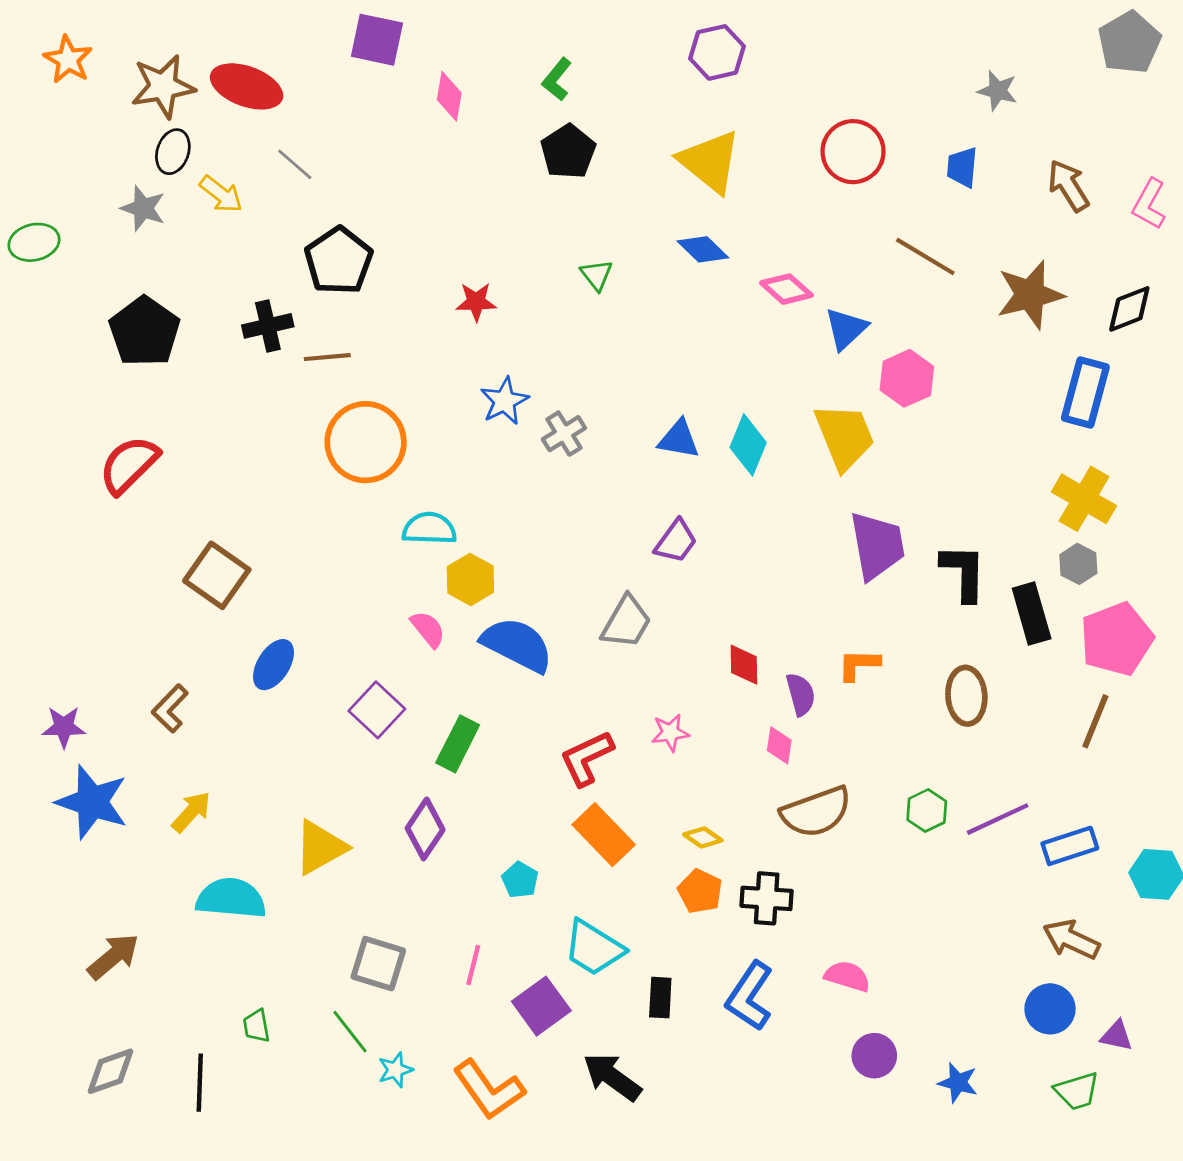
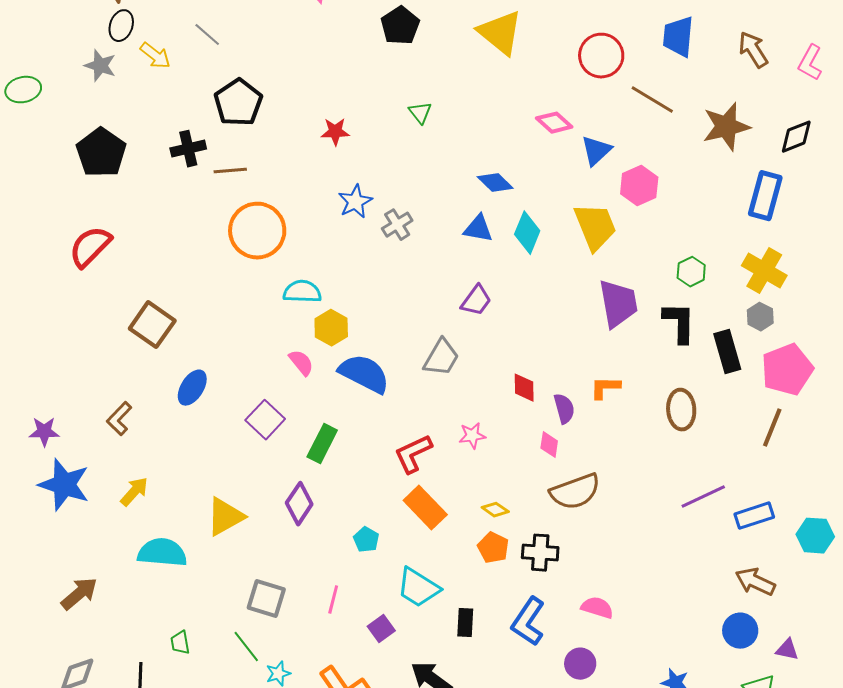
red circle: (853, 152) -> (601, 56), moved
blue trapezoid: (962, 167) -> (678, 37), size x1.4
blue diamond: (703, 249) -> (495, 183), moved
green hexagon: (927, 811) -> (691, 272), moved
purple square: (541, 1006) -> (381, 629), size x0.7
purple circle: (874, 1056) -> (580, 664), moved

